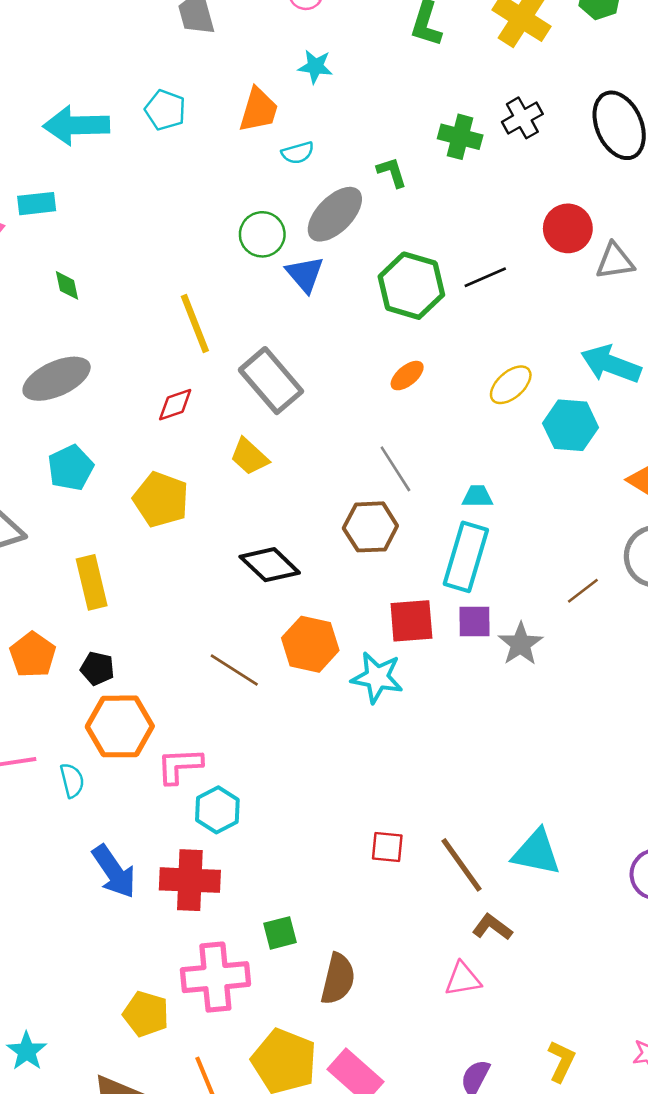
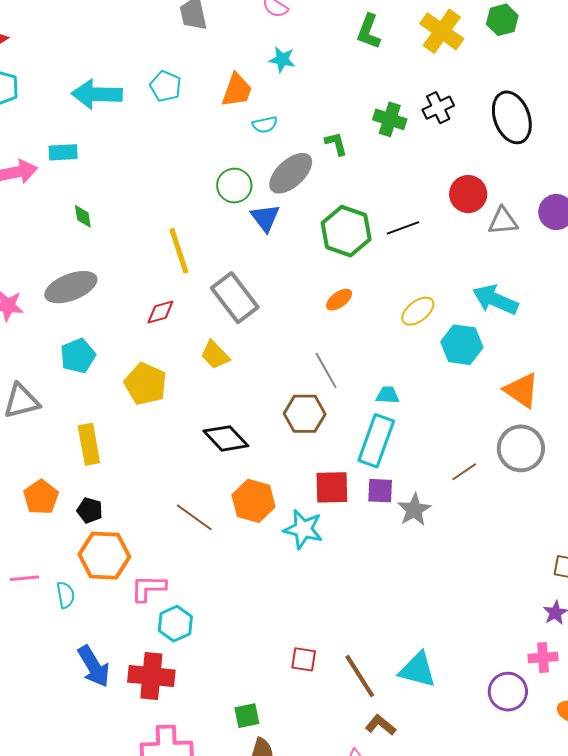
green square: (280, 933) -> (247, 716), moved

